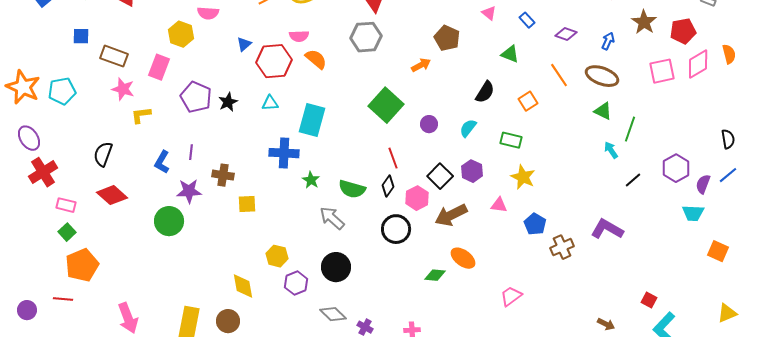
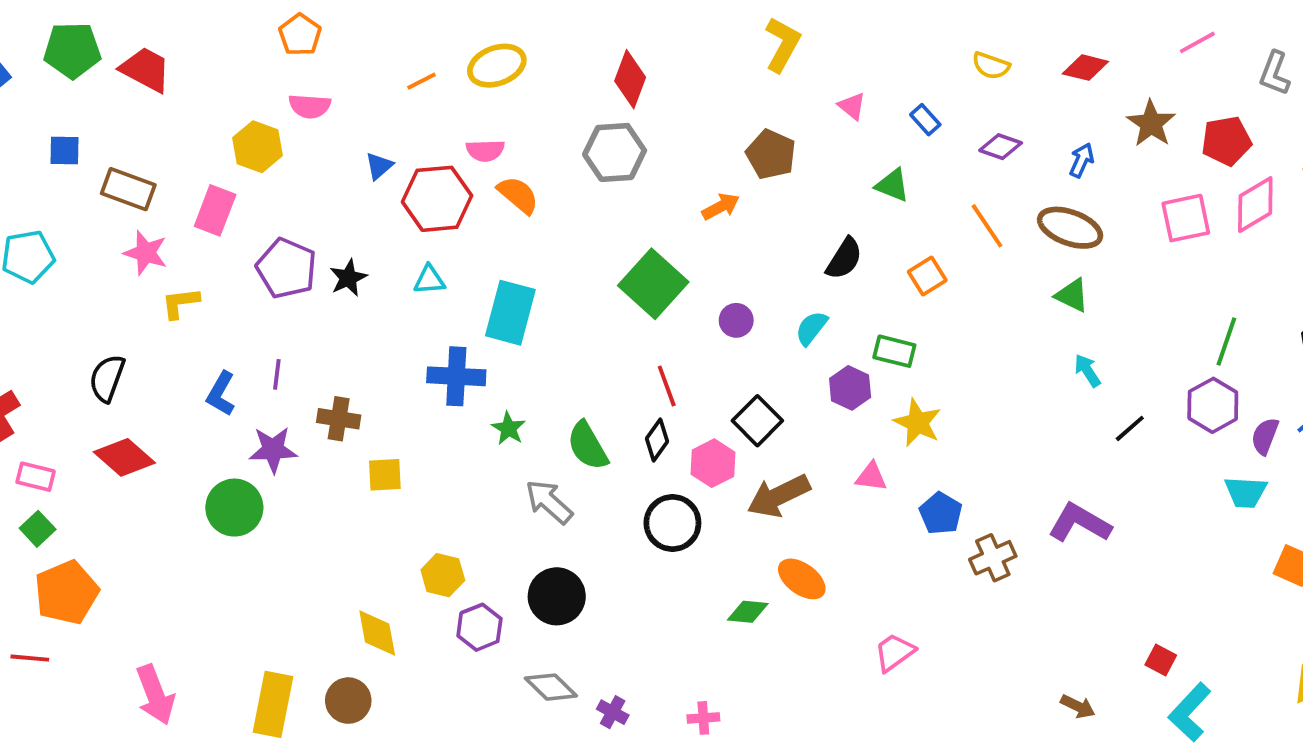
green line: (630, 129) -> (1226, 342), moved
purple hexagon: (472, 171) -> (850, 388), moved
green semicircle: (352, 189) -> (588, 446), turned 44

